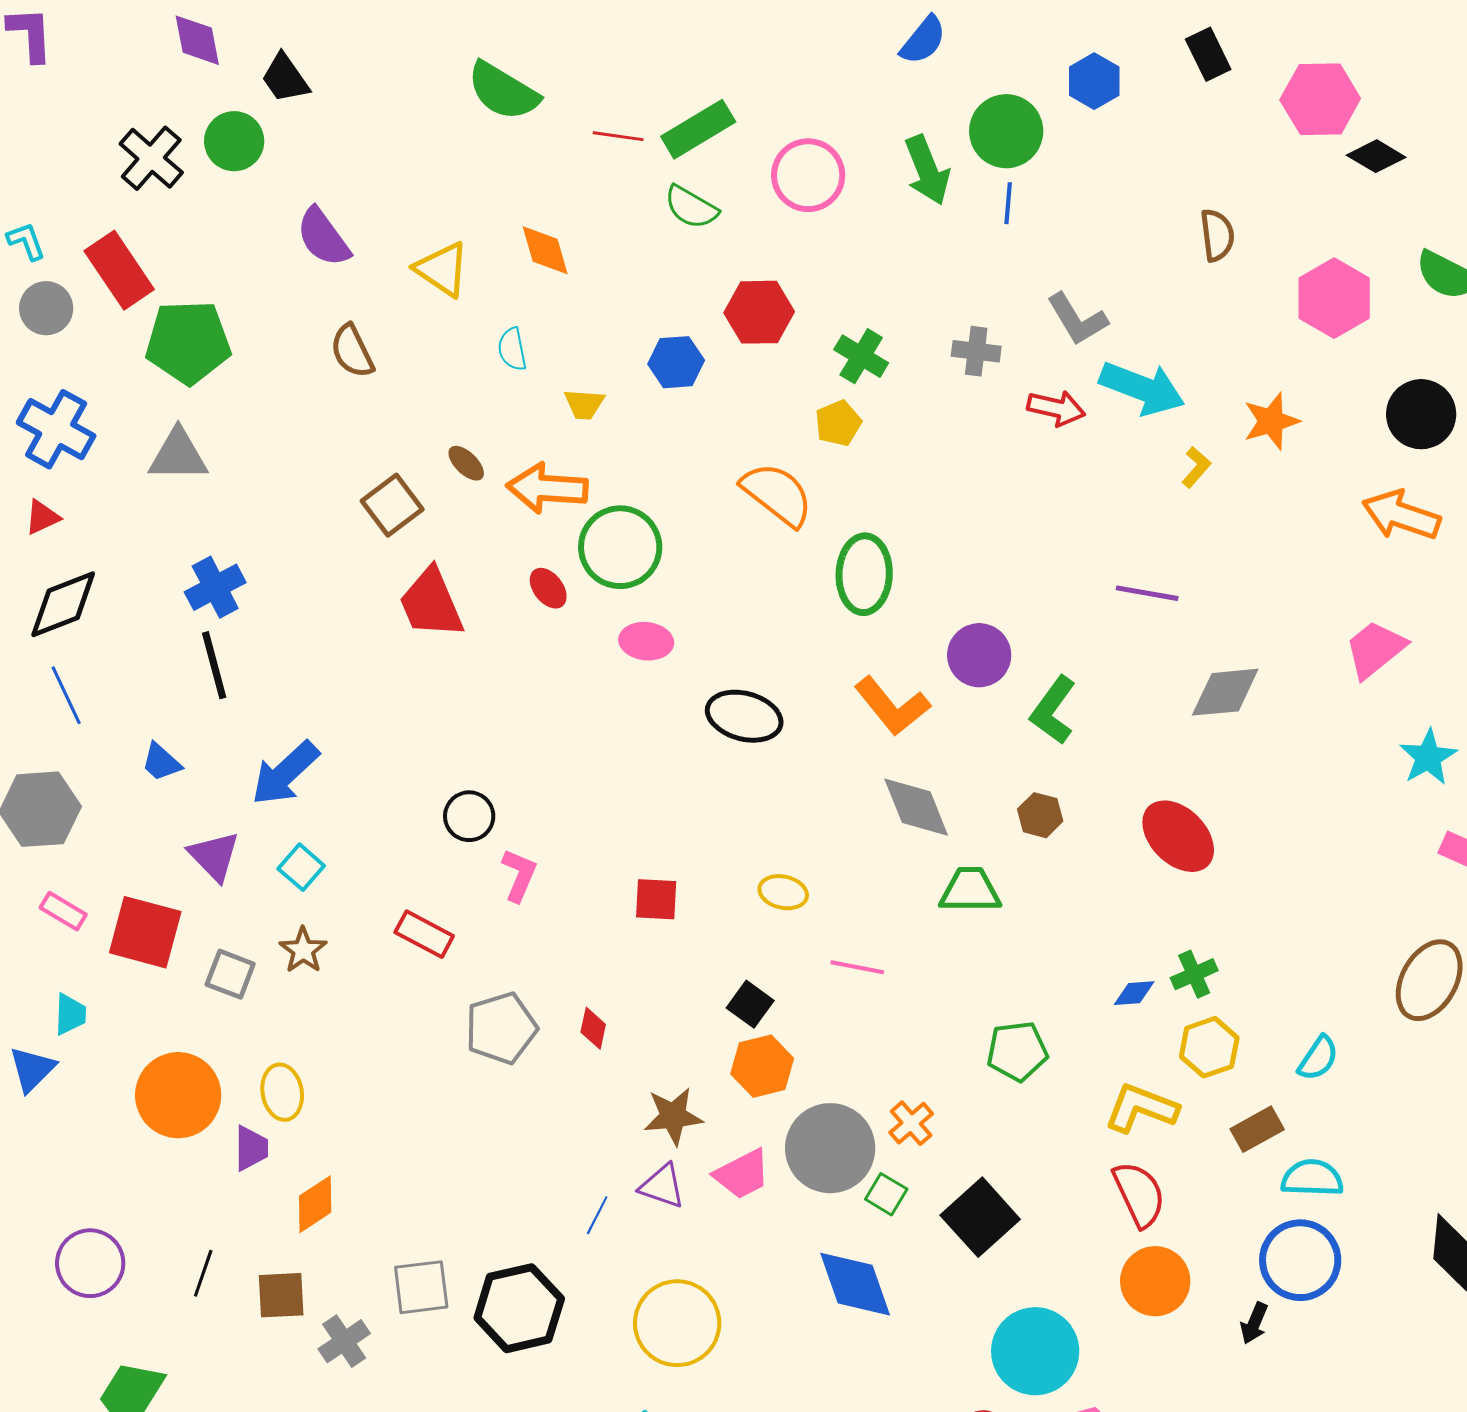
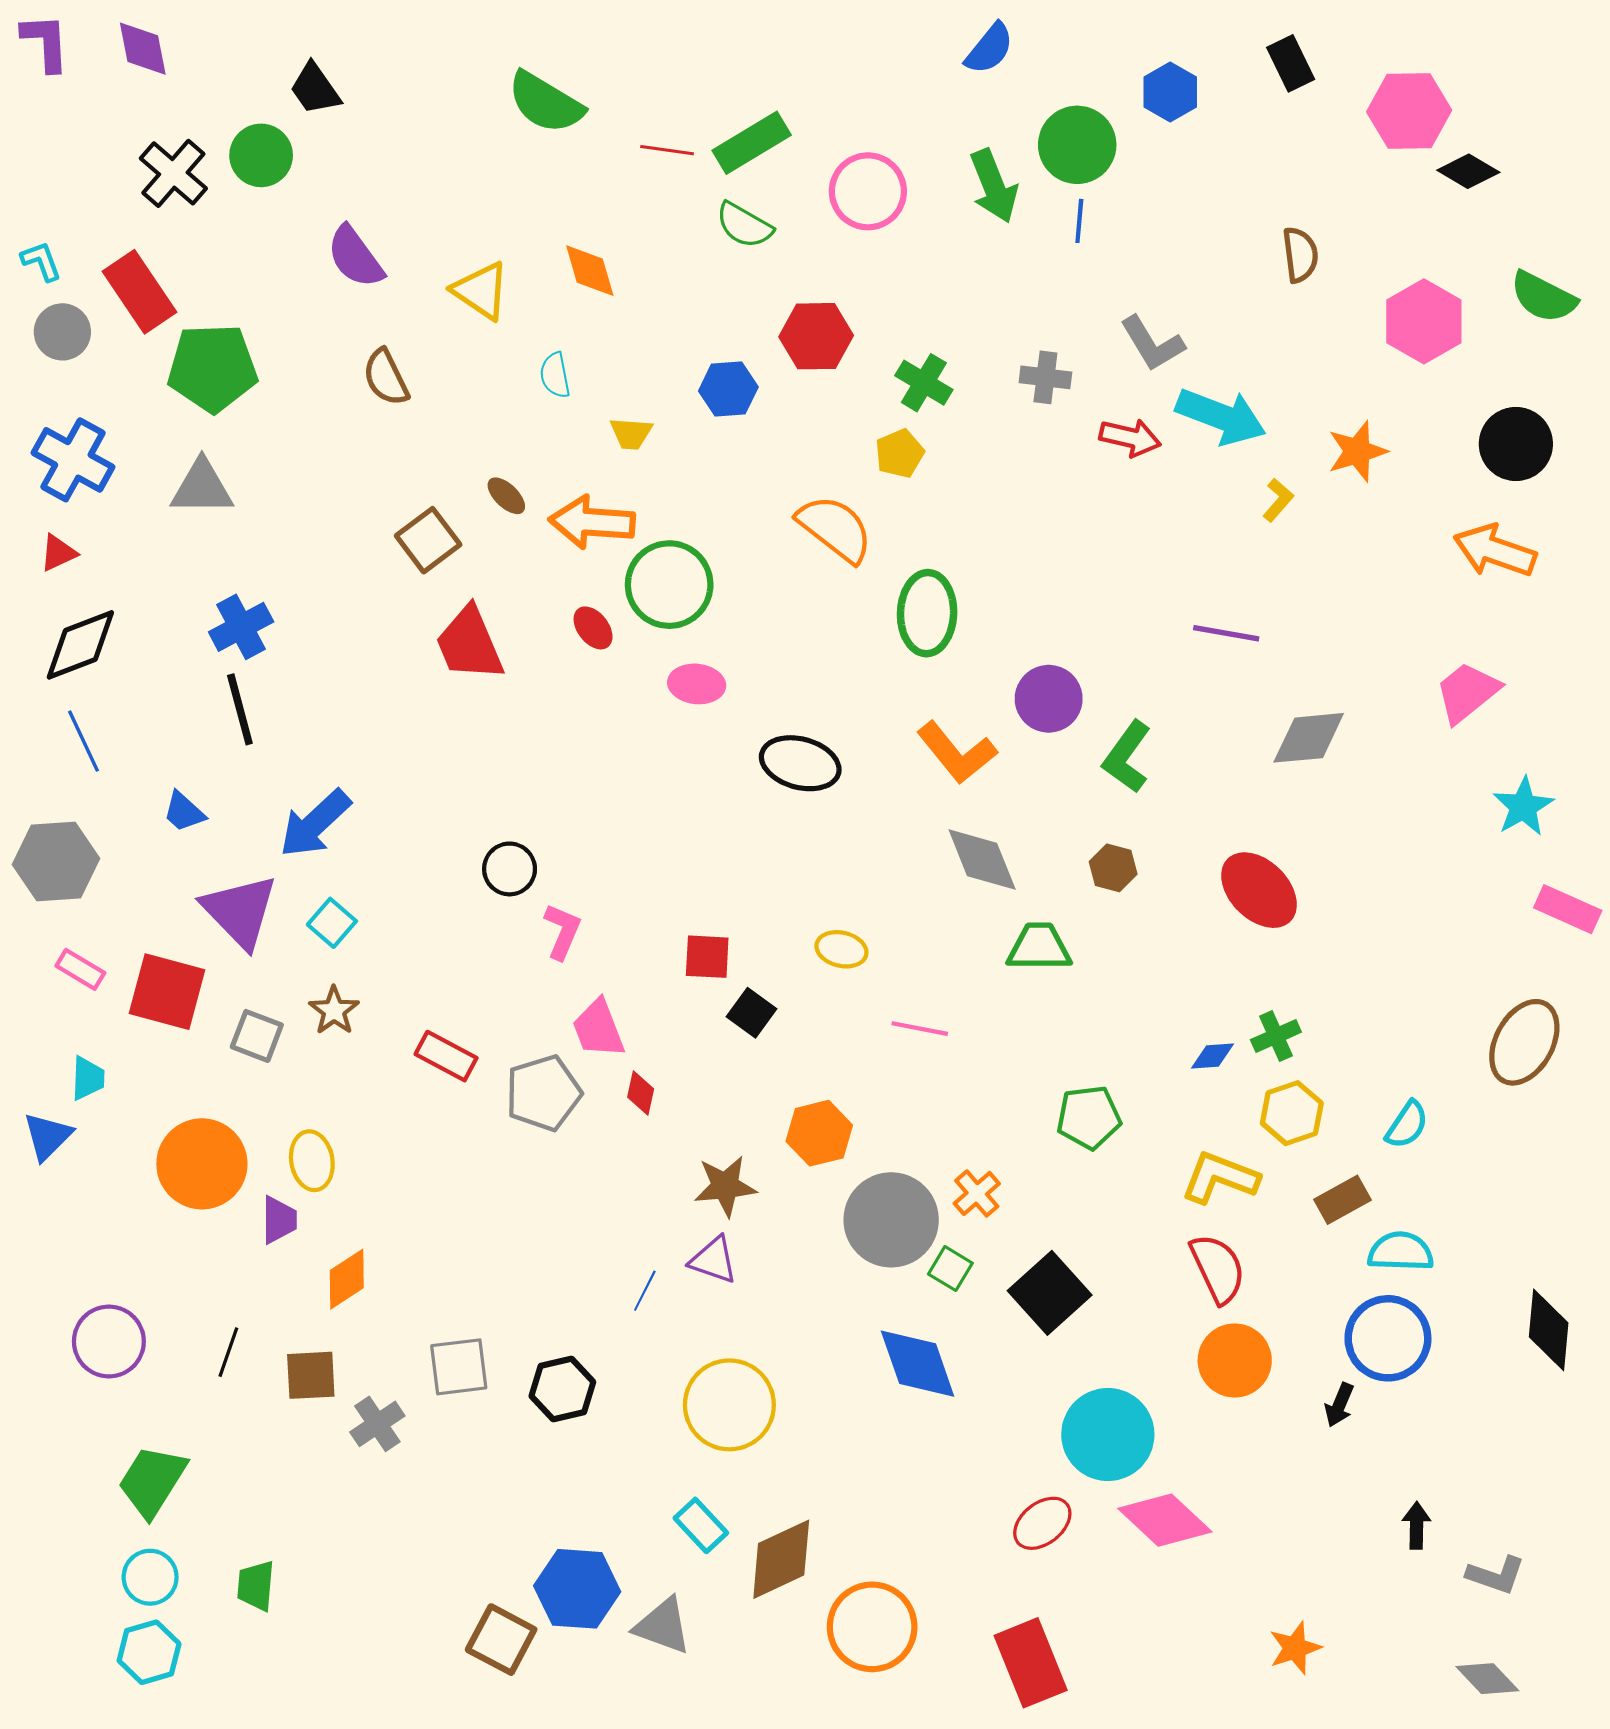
purple diamond: (197, 40) -> (143, 49), moved
purple triangle: (214, 856) -> (240, 911), size x1.4
red rectangle: (424, 934) -> (446, 1056), moved
black square: (750, 1004) -> (752, 1013), moved
pink trapezoid: (742, 1174) -> (598, 1029), moved, turned 96
black hexagon: (519, 1308) -> (562, 1389), size x0.7

